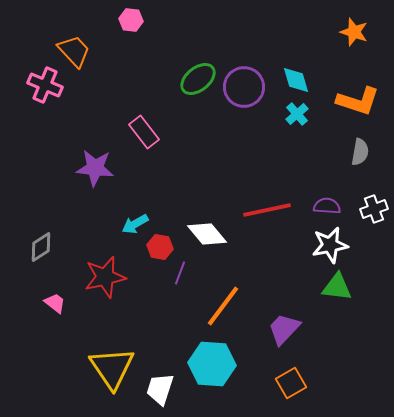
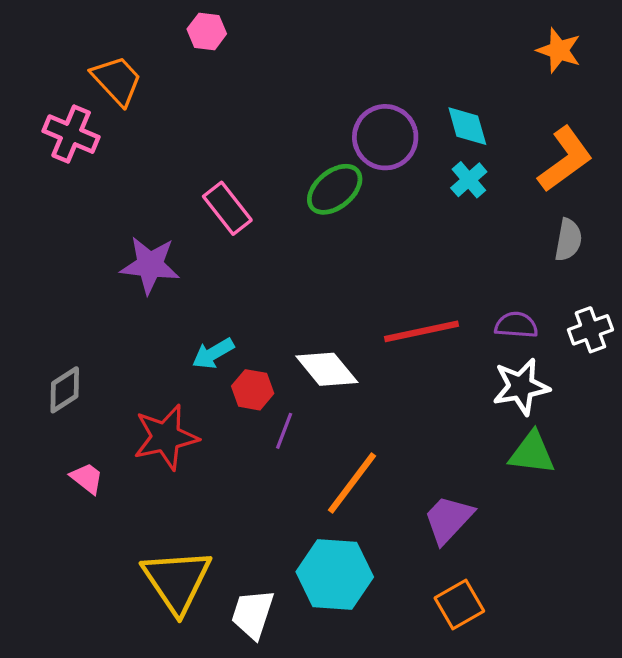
green ellipse: (198, 79) -> (335, 189), moved
orange L-shape: (358, 101) -> (565, 159), turned -54

